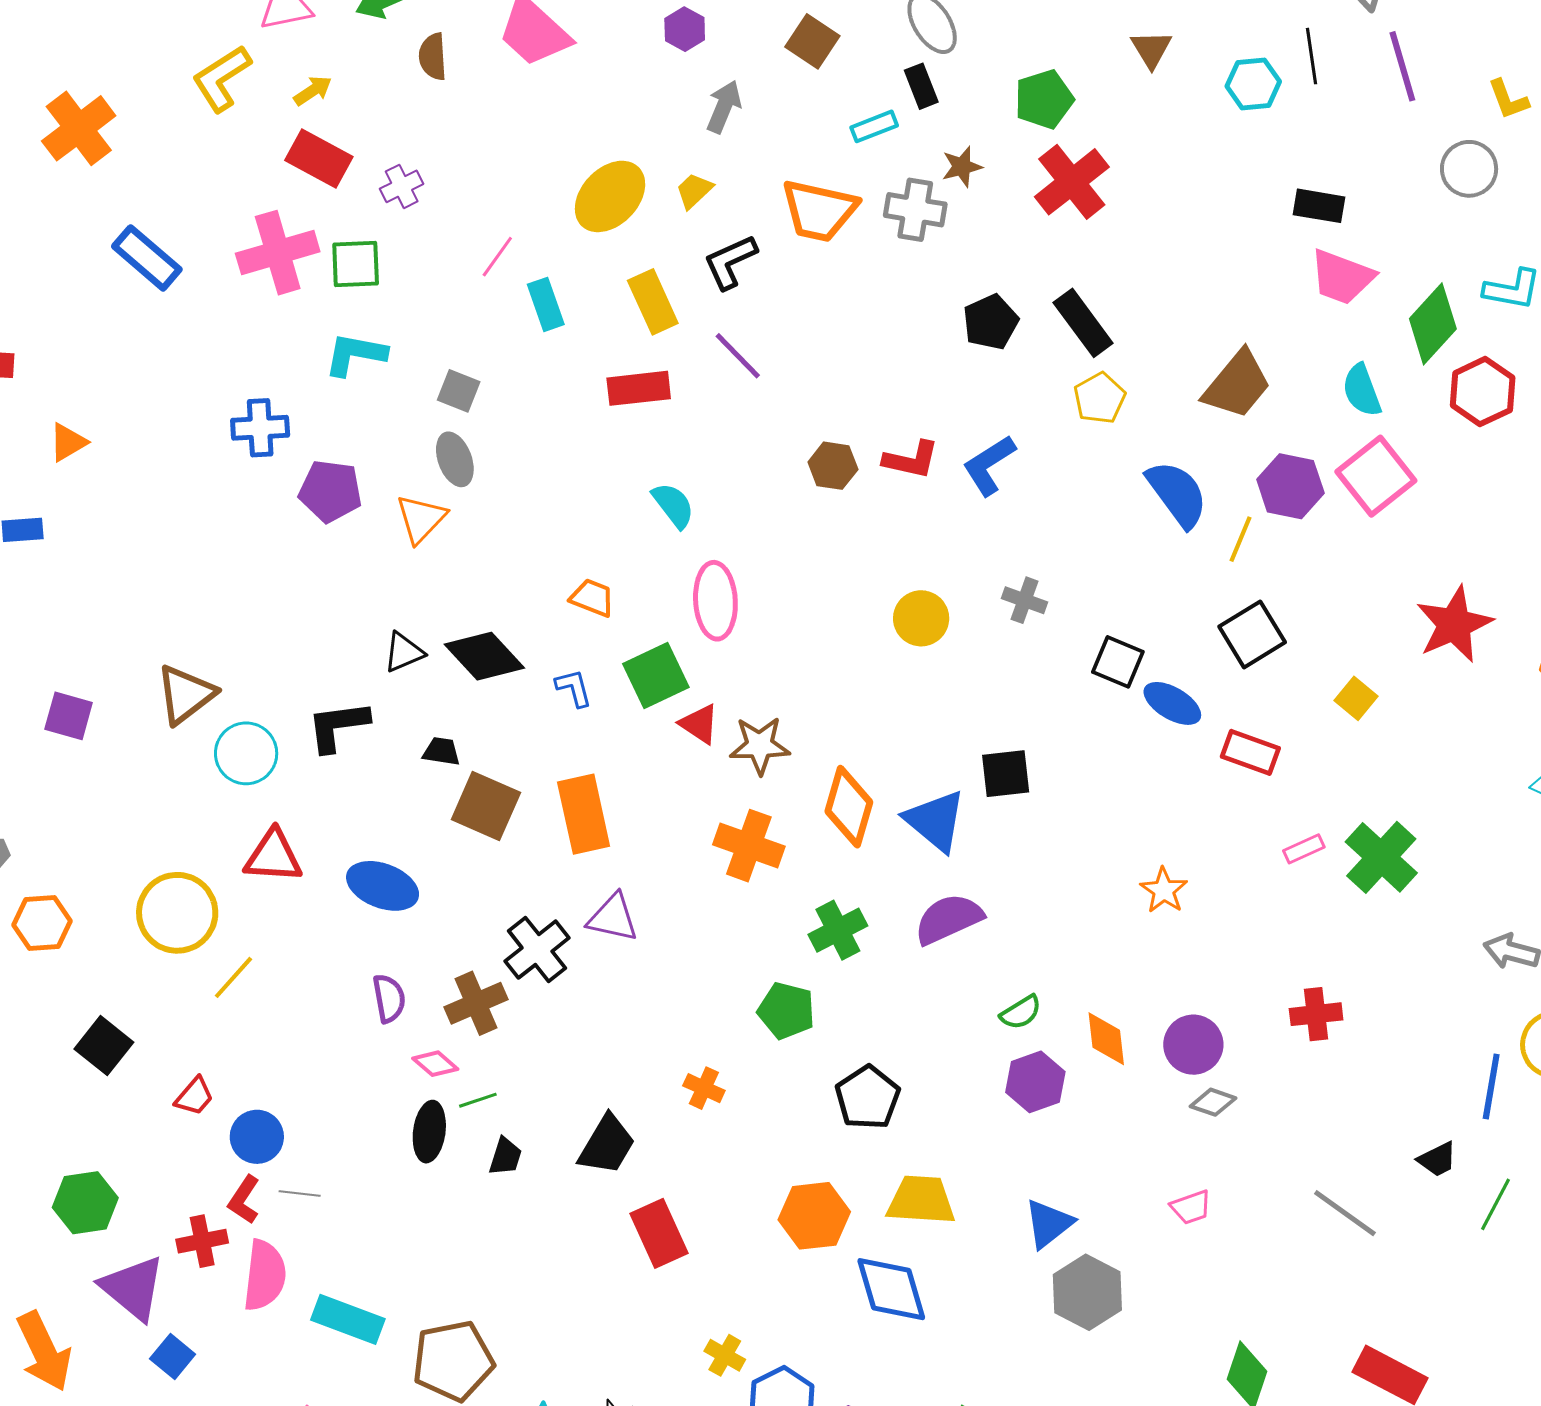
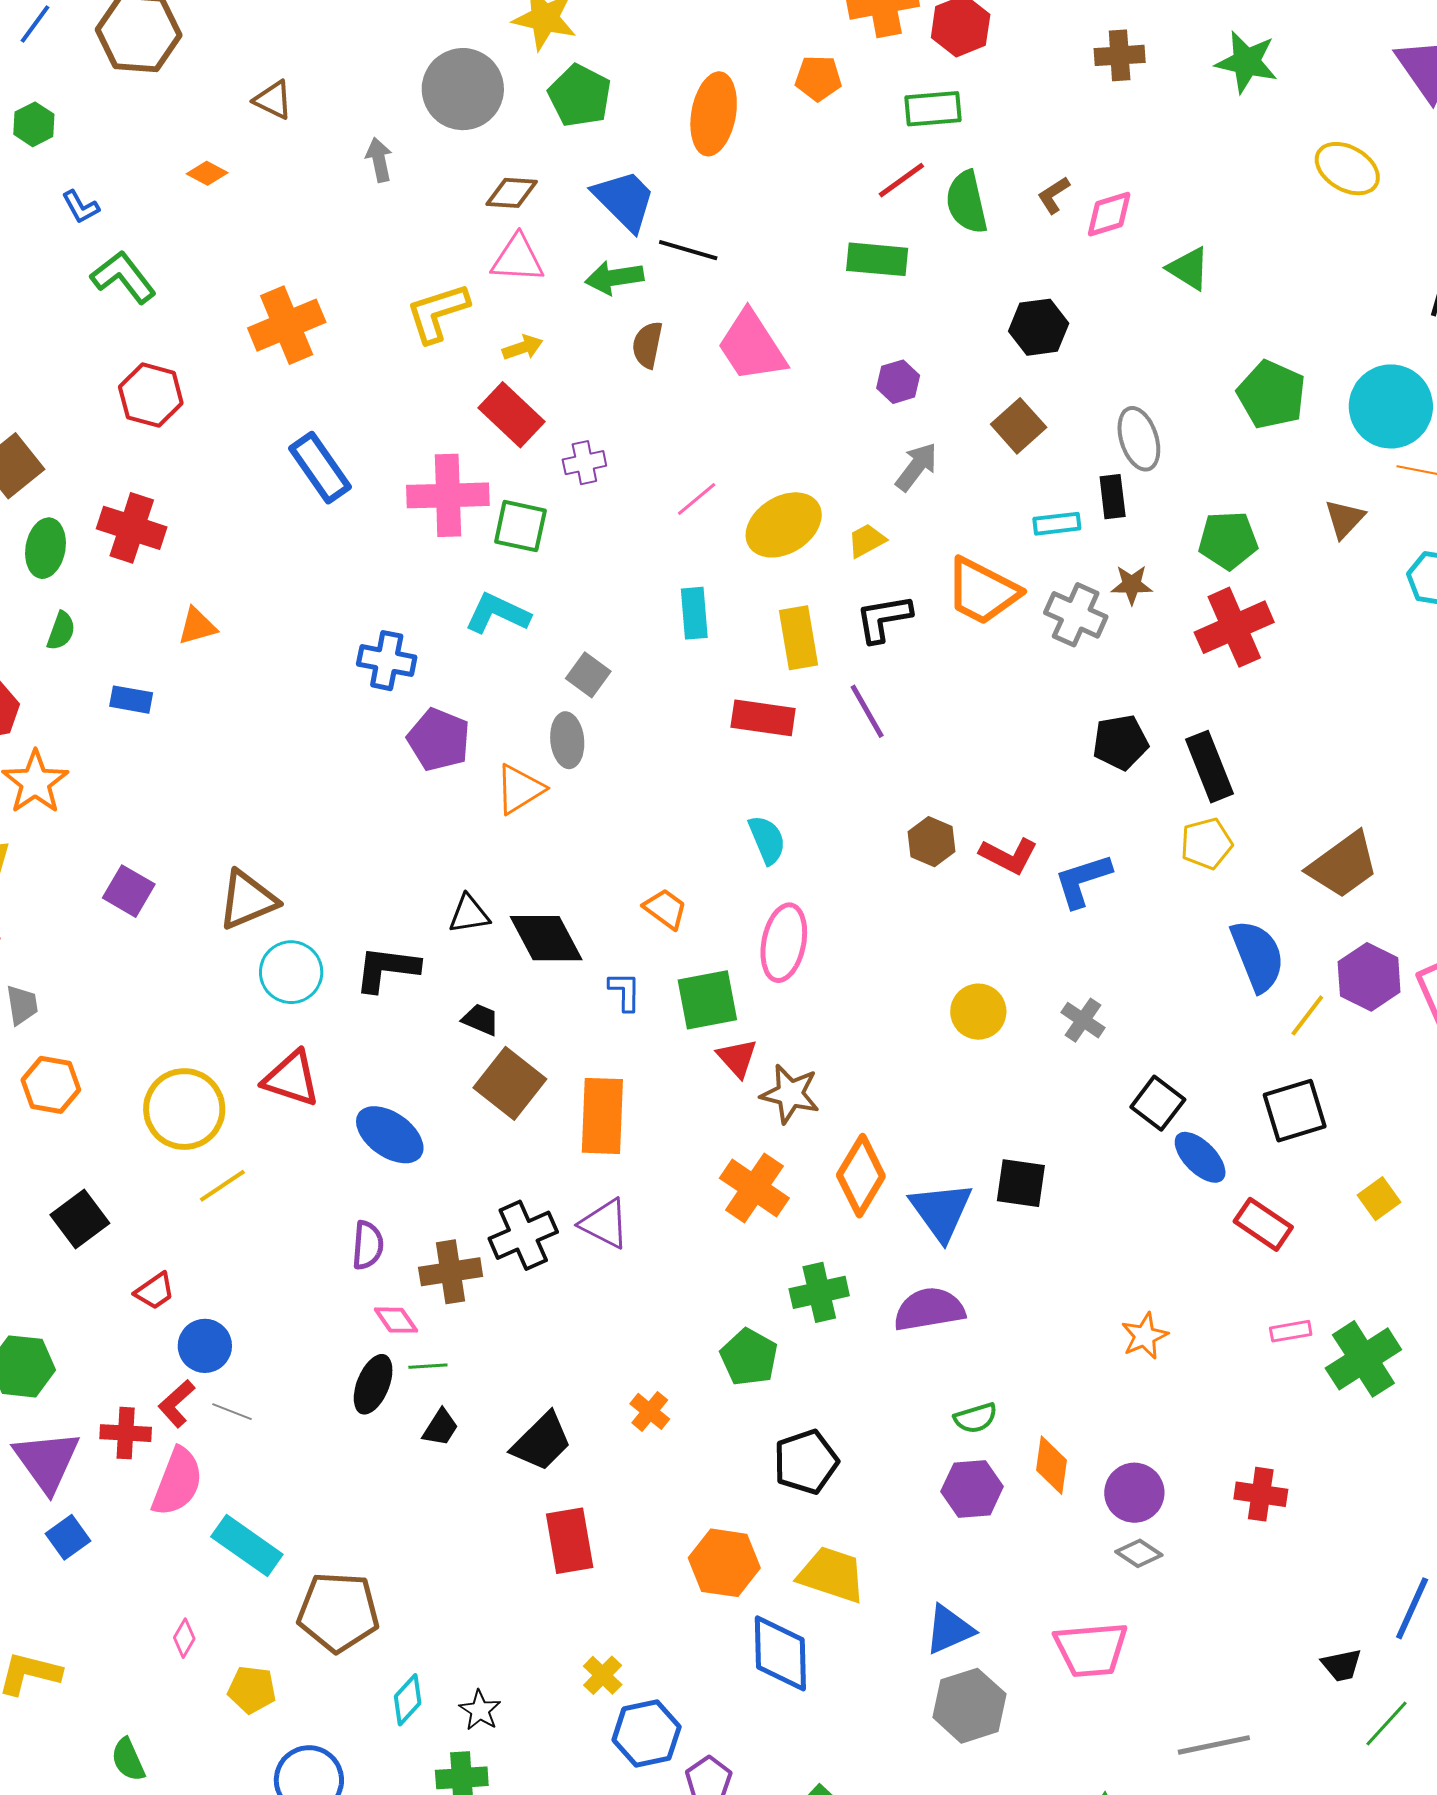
pink line: (497, 257) -> (697, 499), moved
pink trapezoid: (1191, 1207) -> (1091, 1649), size x1.8
gray line: (1345, 1213) -> (1214, 1745), moved, turned -62

